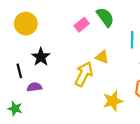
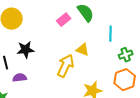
black star: (41, 57) -> (26, 50), turned 30

